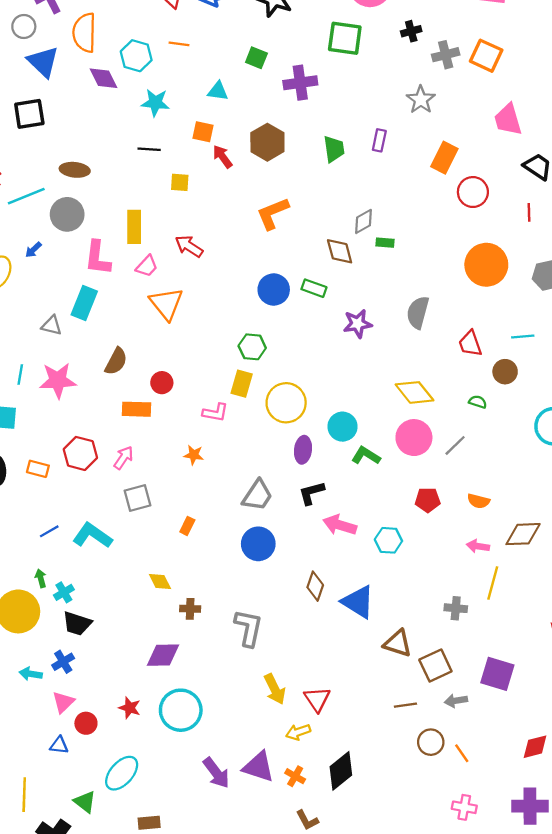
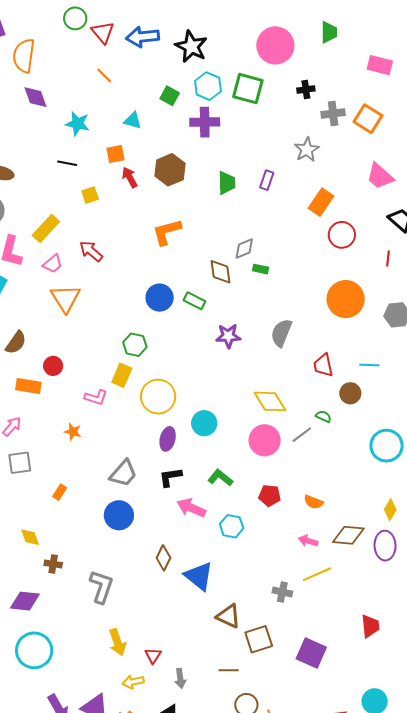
orange line: (179, 44) -> (104, 75), turned 30
cyan hexagon: (136, 56) -> (208, 86), moved
pink trapezoid: (508, 120) -> (380, 176), turned -40
orange square: (203, 132) -> (116, 154), turned -30
yellow square: (180, 182) -> (90, 195), turned -30
yellow rectangle: (134, 227) -> (46, 229), turned 36
gray line: (455, 445) -> (302, 435), moved
green L-shape: (366, 456) -> (220, 478), moved
yellow line: (493, 583) -> (317, 574), turned 44
red triangle: (317, 699) -> (153, 656), size x0.7
gray arrow: (456, 701) -> (180, 679), moved, turned -96

